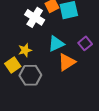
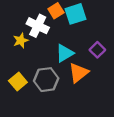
yellow star: (25, 50) -> (21, 41), moved
gray hexagon: (30, 75) -> (46, 80), moved

